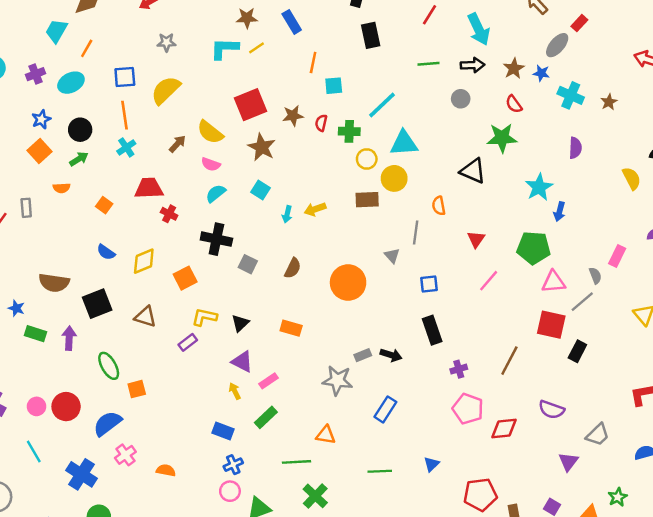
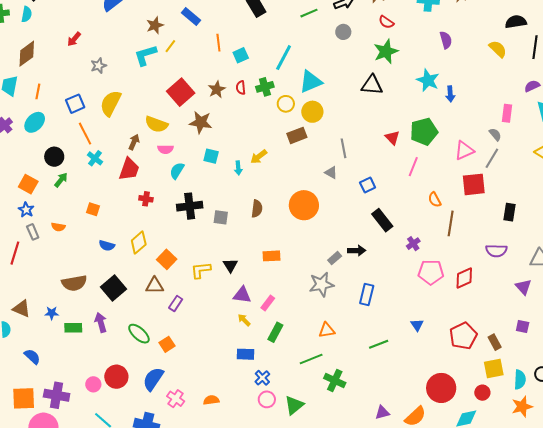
blue star: (41, 119) -> (26, 210), moved
orange semicircle: (62, 188) -> (58, 227), moved, turned 32
red trapezoid: (149, 188) -> (129, 169), moved, turned 130
orange semicircle: (439, 206) -> (435, 200), moved
green pentagon: (534, 248) -> (424, 132), moved
orange square: (185, 278) -> (167, 259), moved
purple rectangle: (188, 342) -> (176, 303), moved
black rectangle: (577, 351) -> (510, 212), moved

